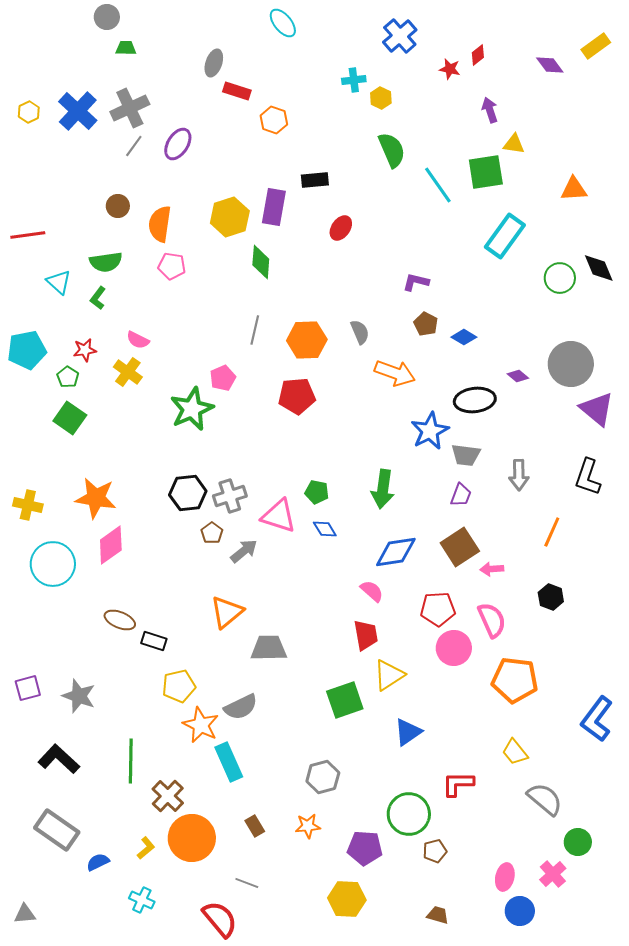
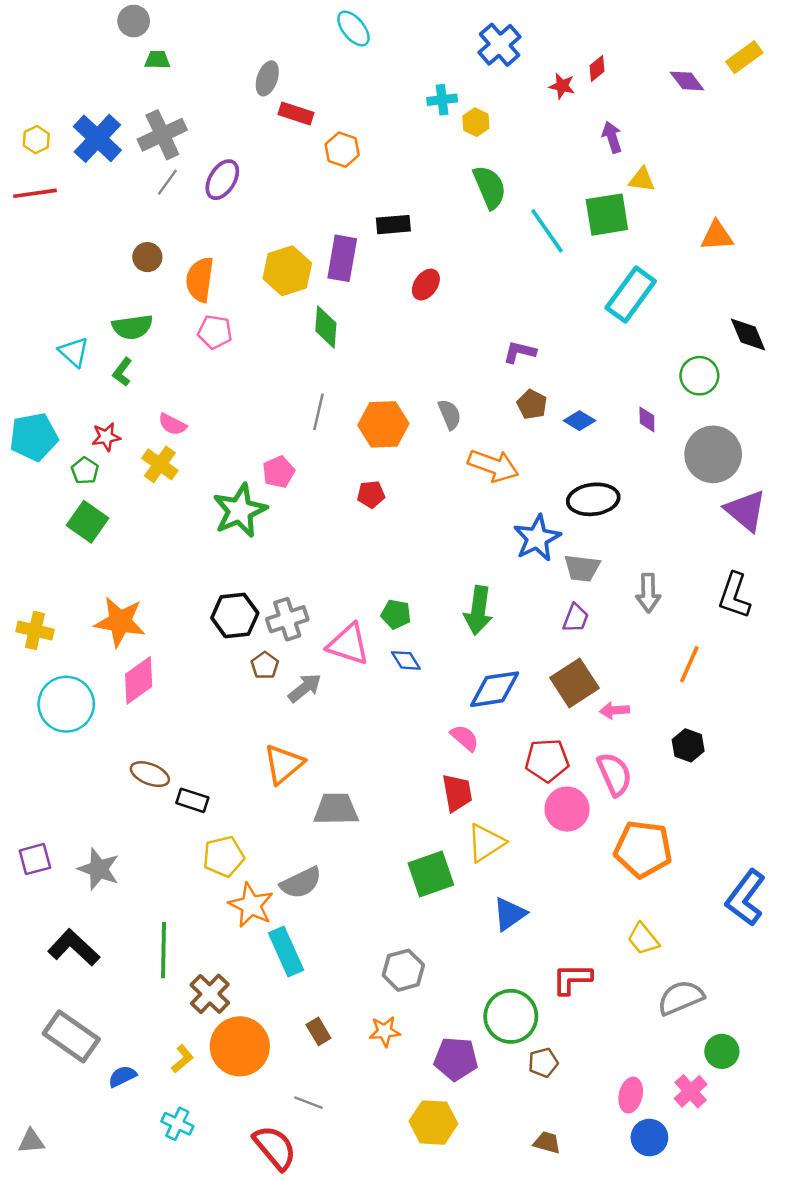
red line: (28, 235) -> (35, 193), moved
green circle: (560, 278) -> (699, 376), moved
purple diamond: (518, 376) -> (647, 419), moved, turned 50
red pentagon: (297, 396) -> (371, 494), size x0.6
gray semicircle: (545, 799) -> (681, 998), turned -63

